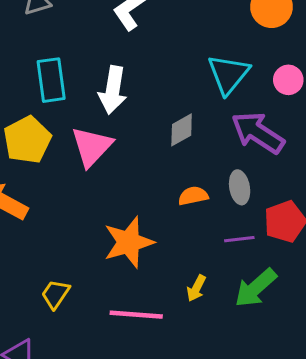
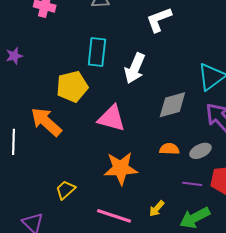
gray diamond: (182, 130) -> (172, 105), size x1.4
pink triangle: (92, 147) -> (112, 118), moved, turned 48
gray ellipse: (240, 187) -> (200, 151), turned 60

